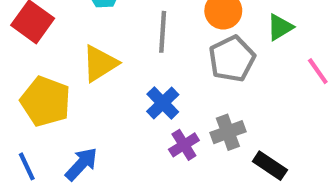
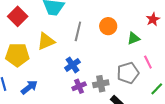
gray pentagon: (232, 59) -> (128, 73), moved
yellow pentagon: (45, 101) -> (17, 55), turned -30

